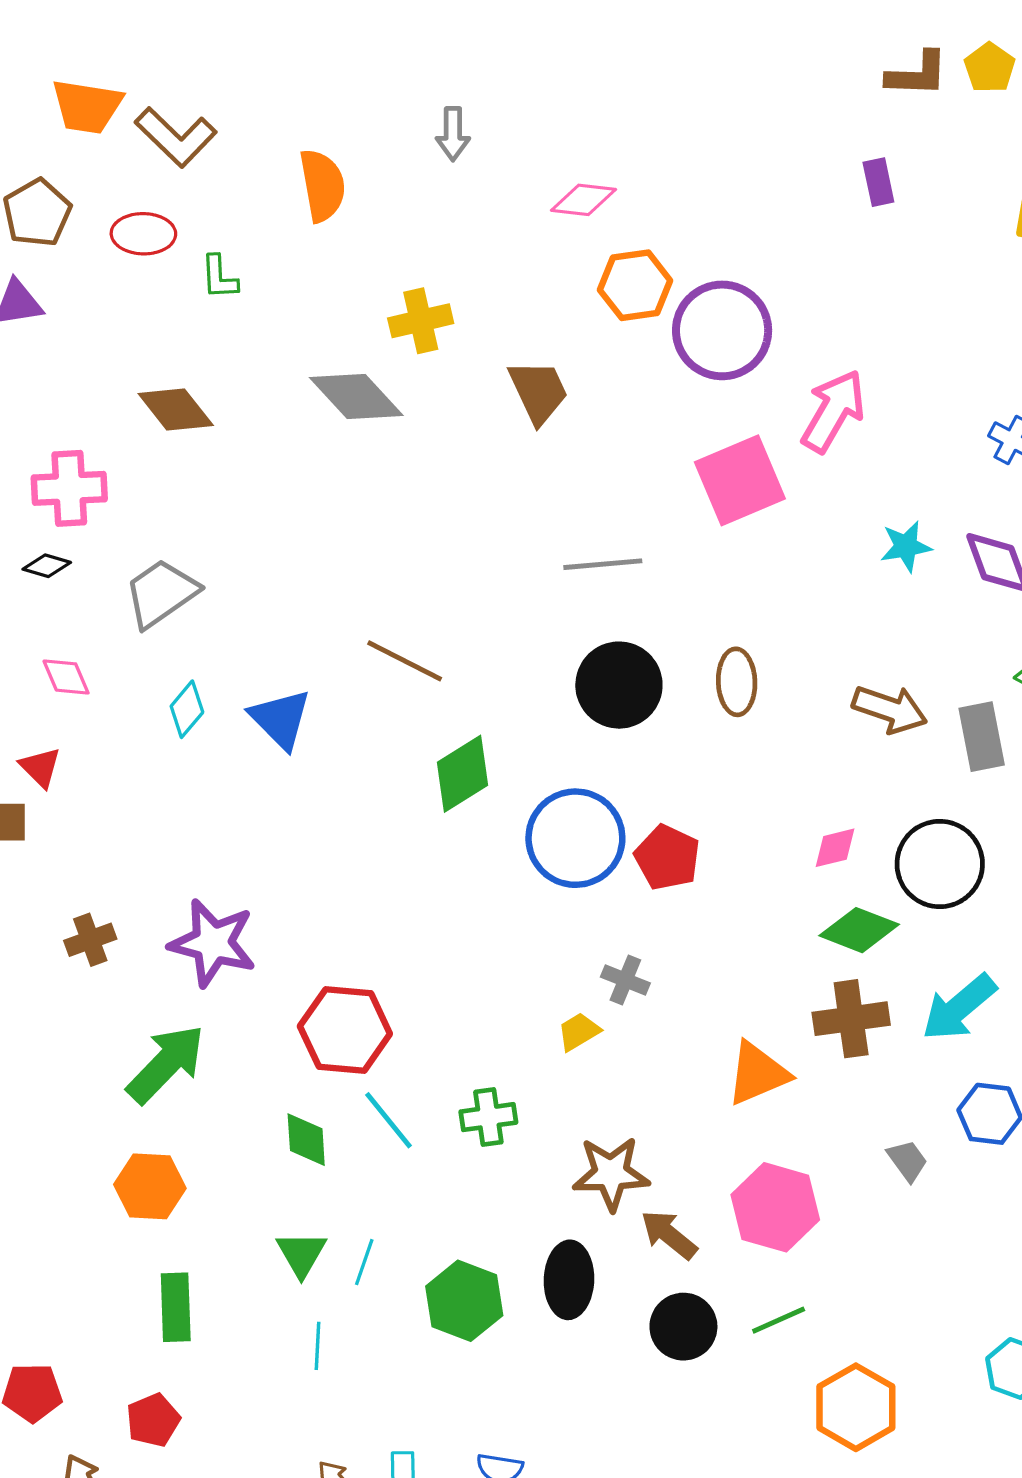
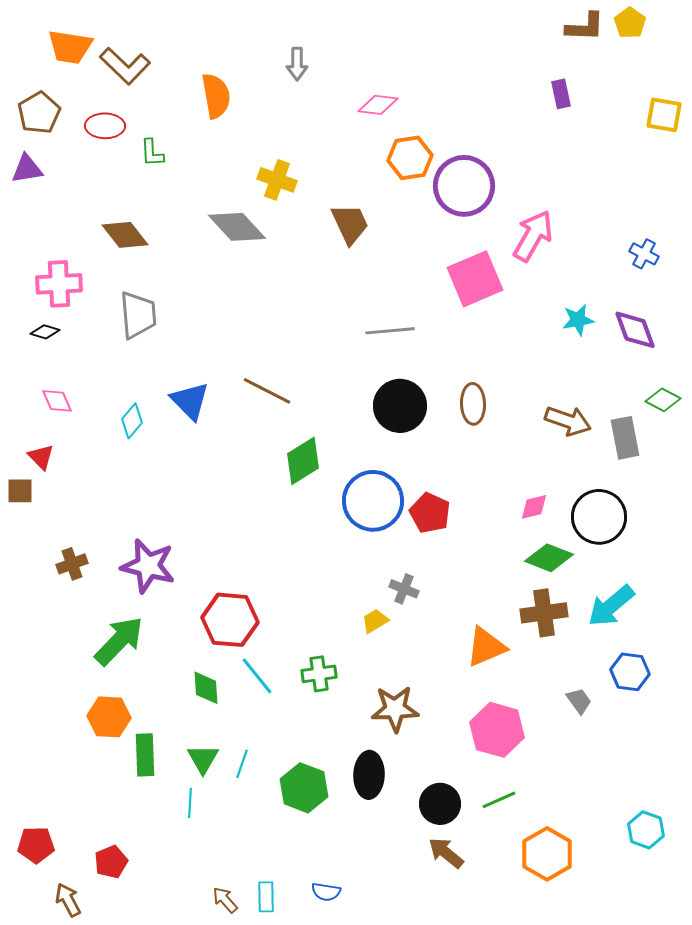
yellow cross: (421, 321) -> (277, 180), turned 33
gray trapezoid: (161, 593) -> (138, 315), moved, turned 120
blue triangle: (280, 719) -> (190, 401), moved
brown arrow: (669, 1235) -> (446, 853), moved
green rectangle: (176, 1307) -> (145, 755), moved
cyan line: (318, 1346) -> (190, 803), moved

